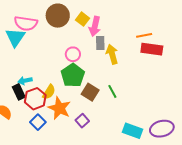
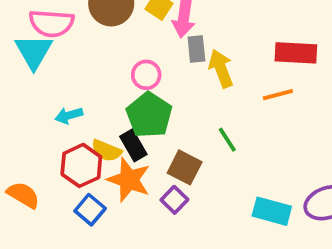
orange line: (144, 35) -> (278, 95), moved
cyan arrow: (25, 81) -> (69, 115), moved
black rectangle: (19, 92) -> (133, 145), moved
yellow semicircle: (49, 92) -> (106, 151), turned 84
brown square: (90, 92) -> (185, 167), moved

